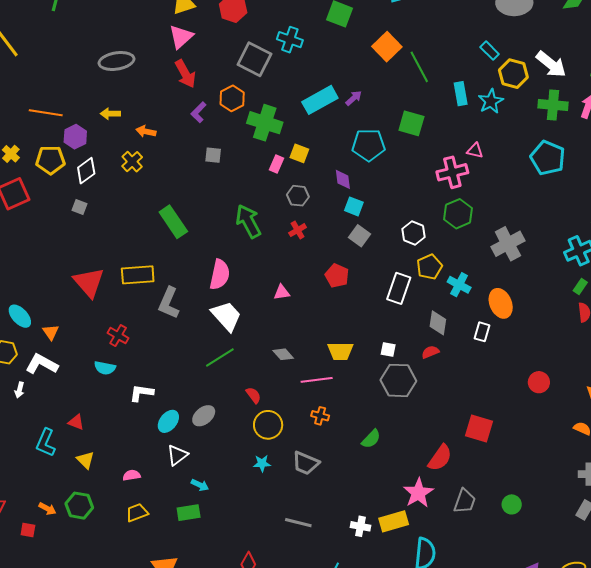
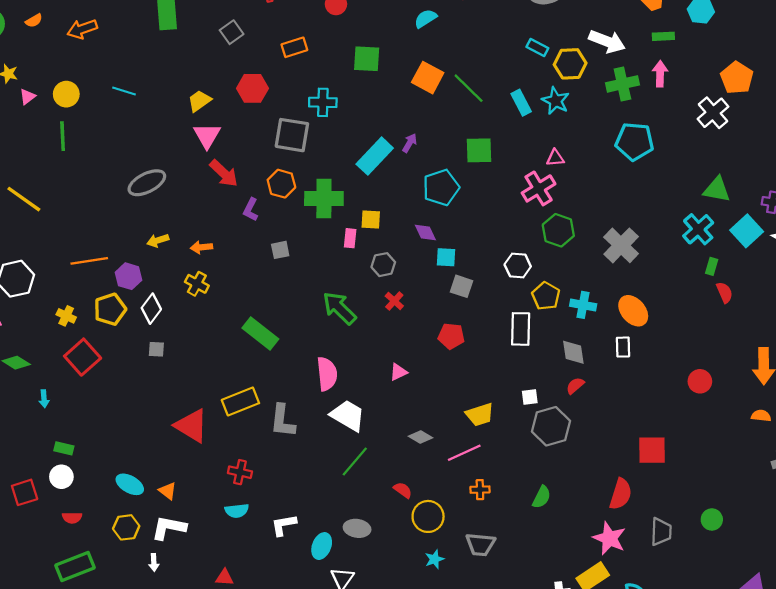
gray ellipse: (204, 416) -> (357, 528), turned 65

